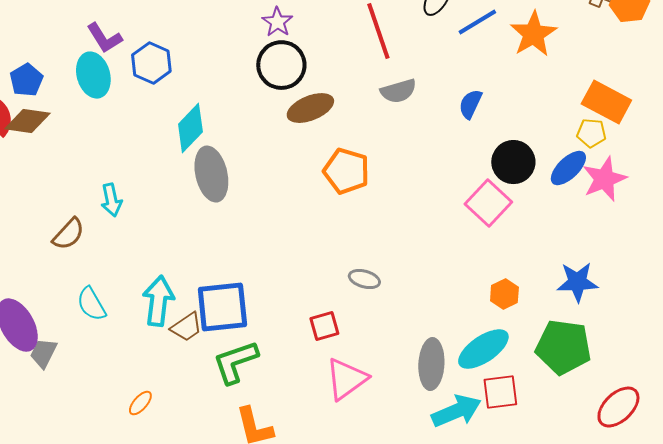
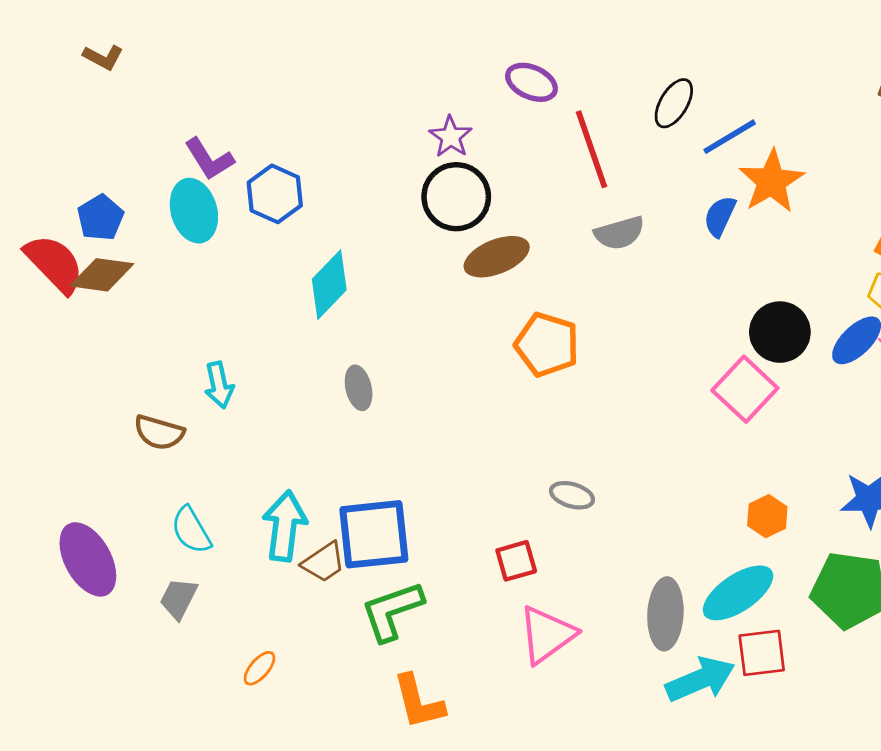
orange star: (533, 34) -> (771, 181), moved
blue semicircle: (470, 104) -> (720, 216), moved
gray ellipse: (211, 174) -> (359, 388), moved, size x0.6
brown semicircle: (68, 234) -> (159, 432), turned 63
gray trapezoid: (43, 353) -> (179, 598), moved

